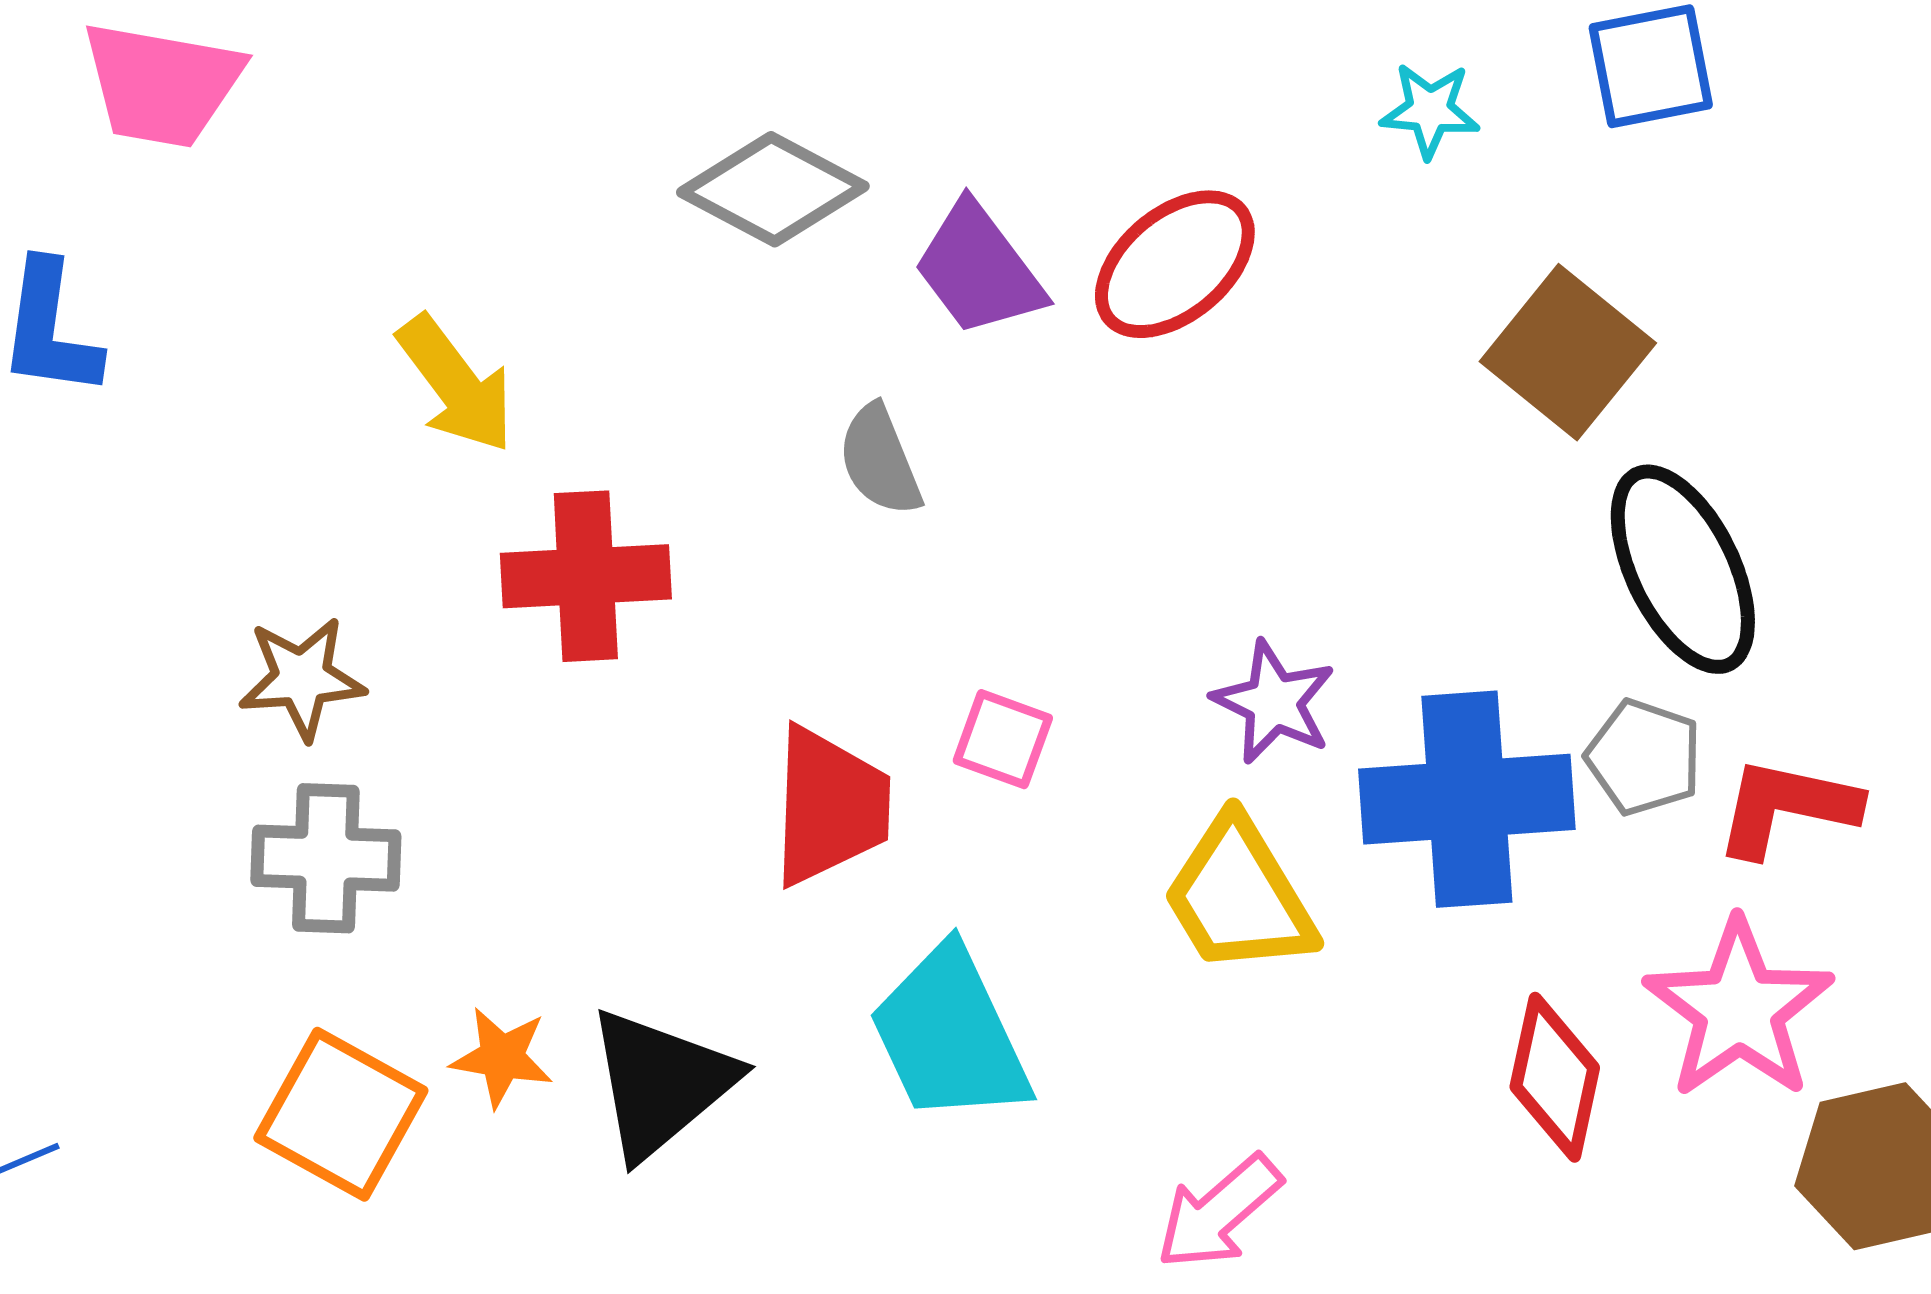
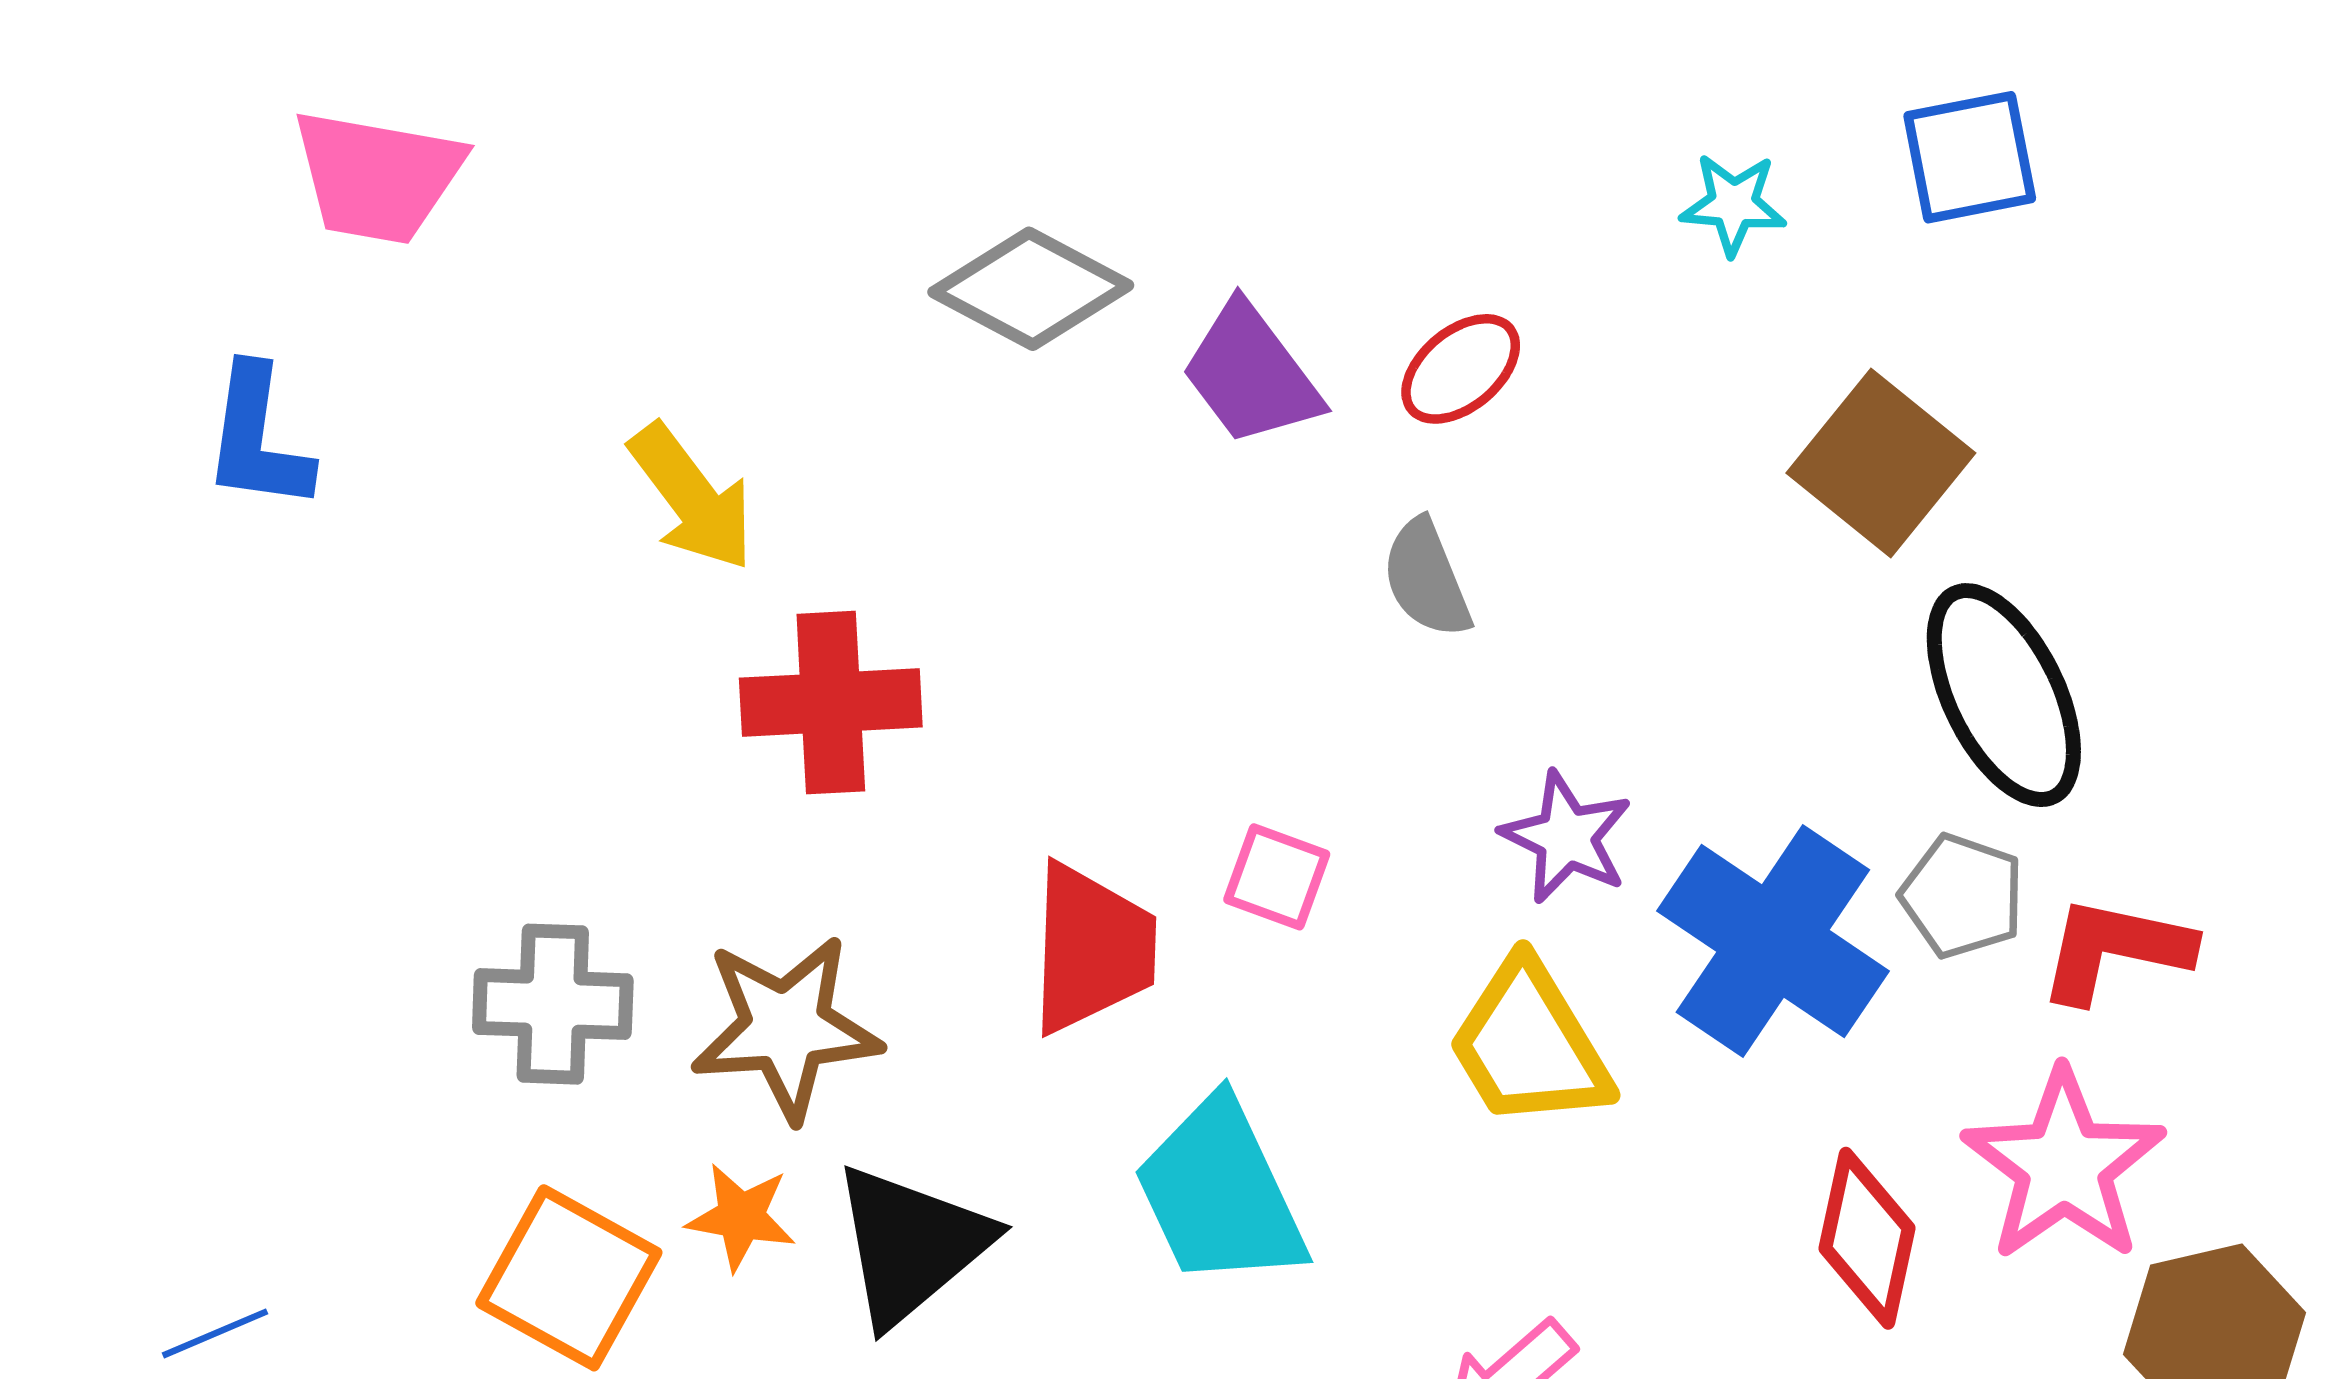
red ellipse: (1175, 264) -> (1461, 369), size x0.7
gray semicircle: (880, 460) -> (1426, 578), moved
brown star: (302, 678) -> (786, 1028), moved, size x1.4
blue cross: (1467, 799) -> (1773, 941), turned 38

